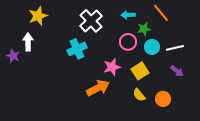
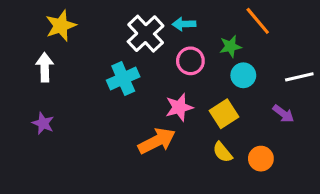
cyan arrow: (128, 15) -> (184, 24), moved
pink circle: (128, 42) -> (190, 61), moved
white line: (175, 48) -> (299, 77), moved
purple star: (13, 56) -> (43, 123), moved

